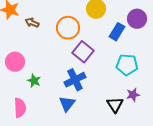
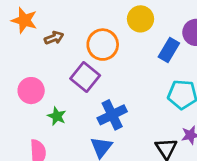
brown arrow: (32, 23) -> (54, 38), turned 136
purple square: (83, 52) -> (85, 77), moved

